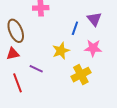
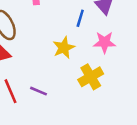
purple line: (36, 69) -> (39, 91), moved

